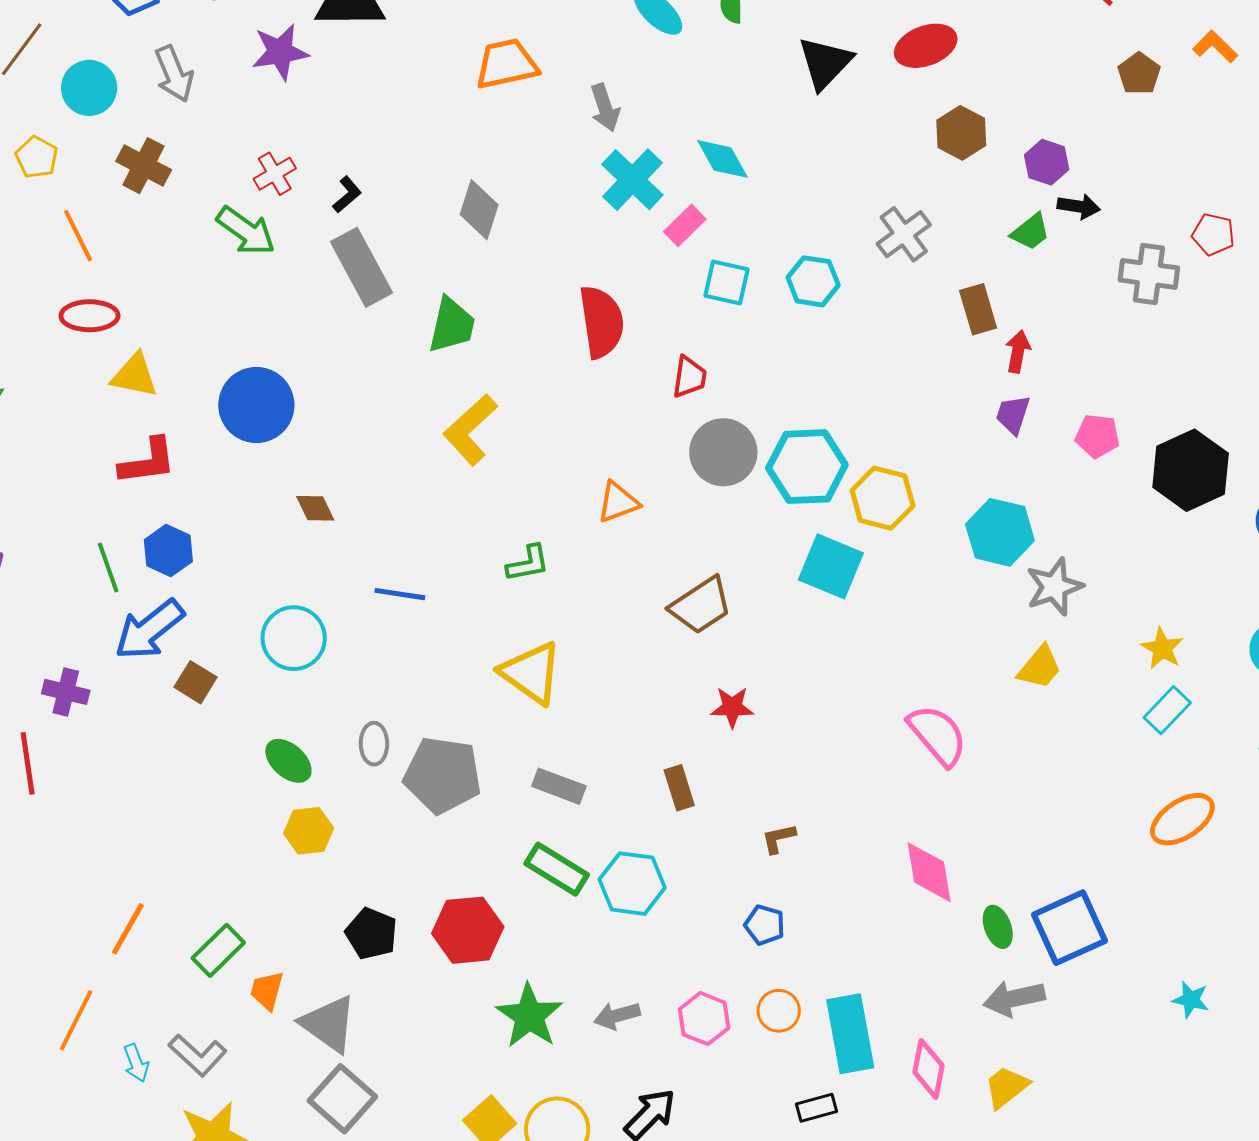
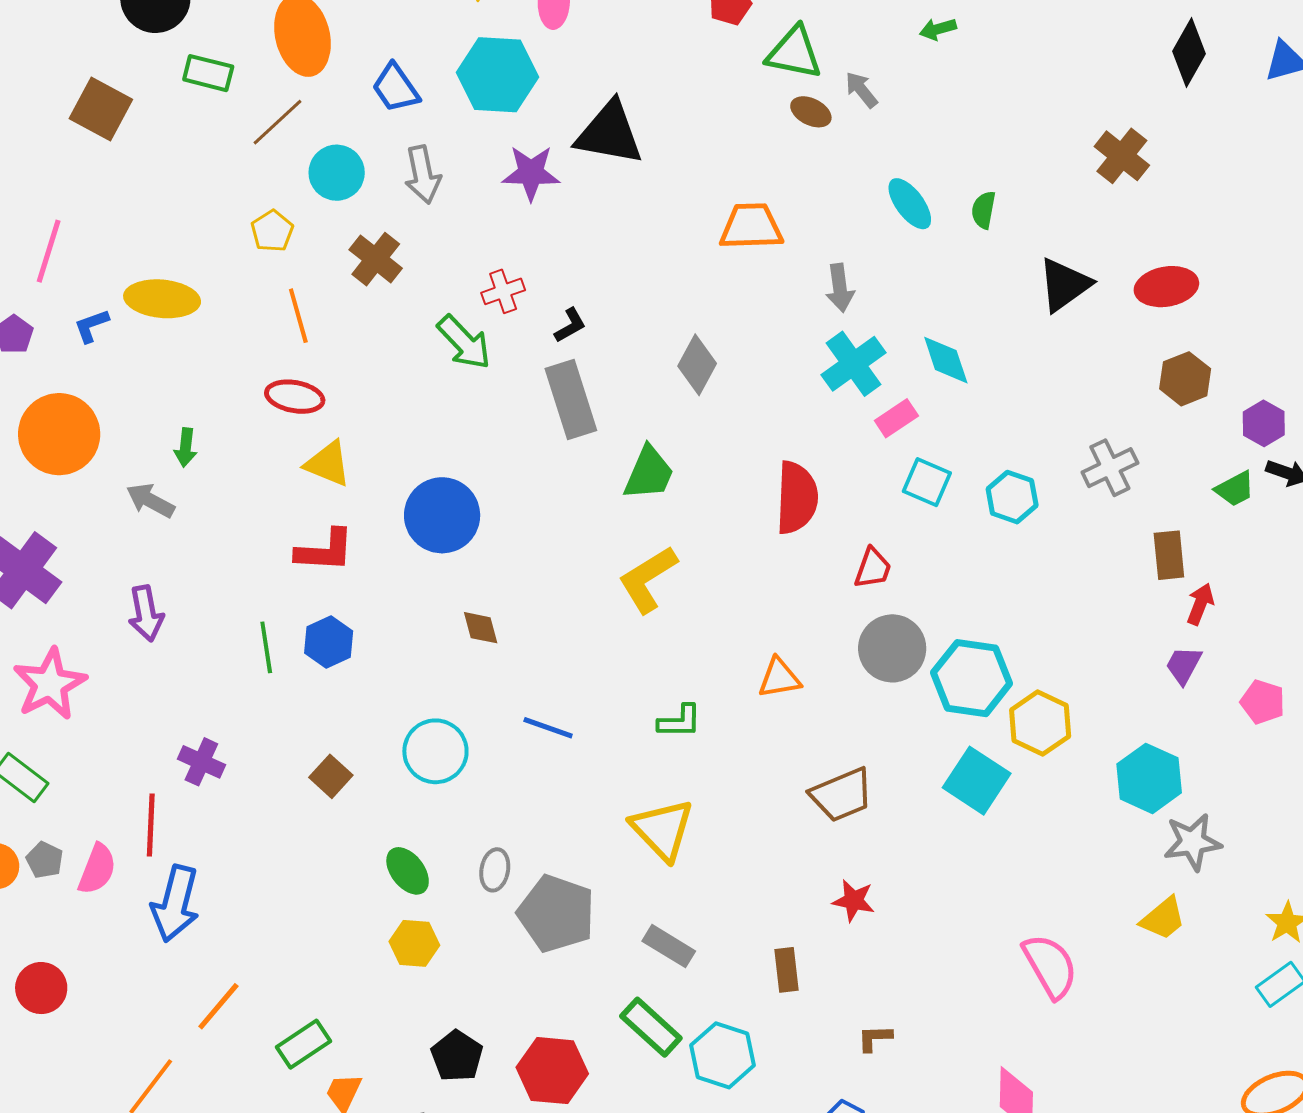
blue arrow: (149, 630) -> (175, 904), moved, turned -48

